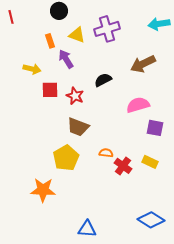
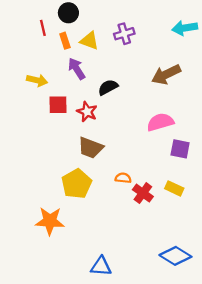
red line: (11, 17) -> (43, 28), moved
purple cross: (107, 29) -> (124, 34), size x0.7
orange rectangle: (50, 41) -> (65, 41), moved
black semicircle: (103, 80) -> (108, 87), moved

